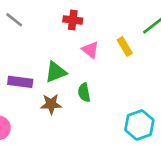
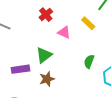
red cross: (73, 20) -> (46, 15), turned -32
green semicircle: (84, 92) -> (89, 61), moved, turned 48

